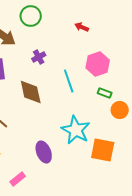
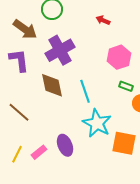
purple cross: (39, 57) -> (60, 50), size x2.0
cyan line: (69, 81) -> (85, 91), moved
pink rectangle: (18, 179) -> (39, 152), moved

